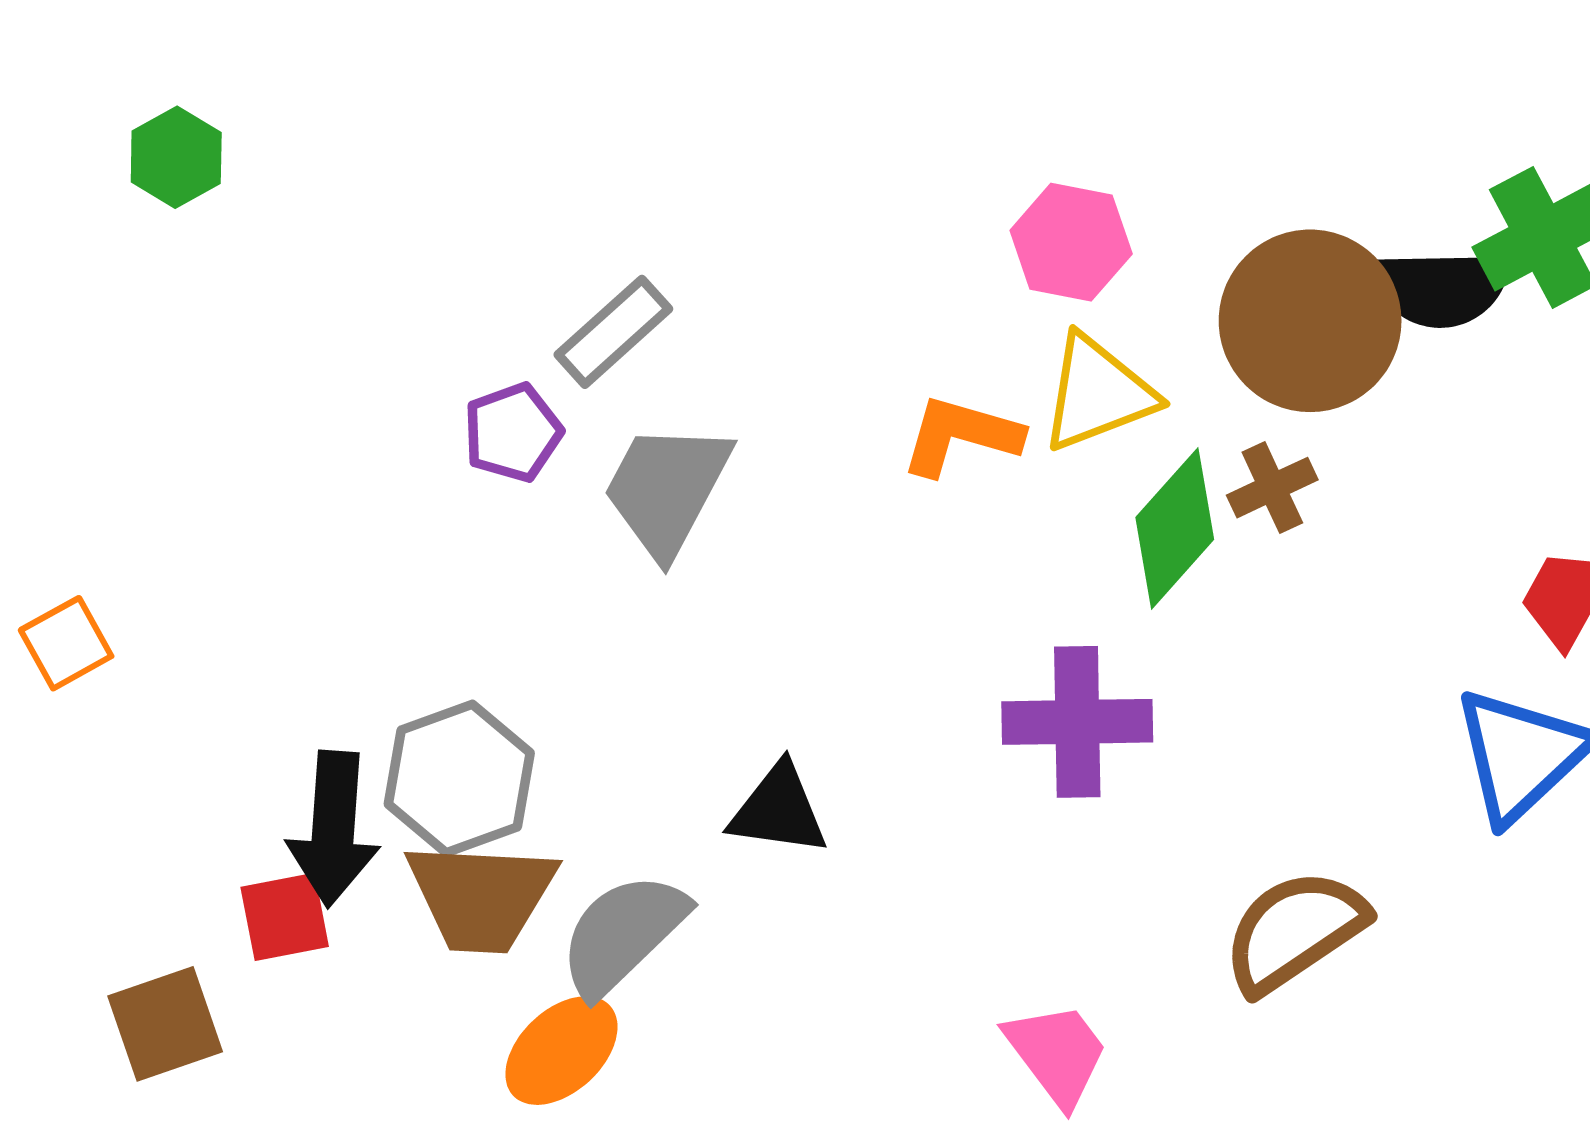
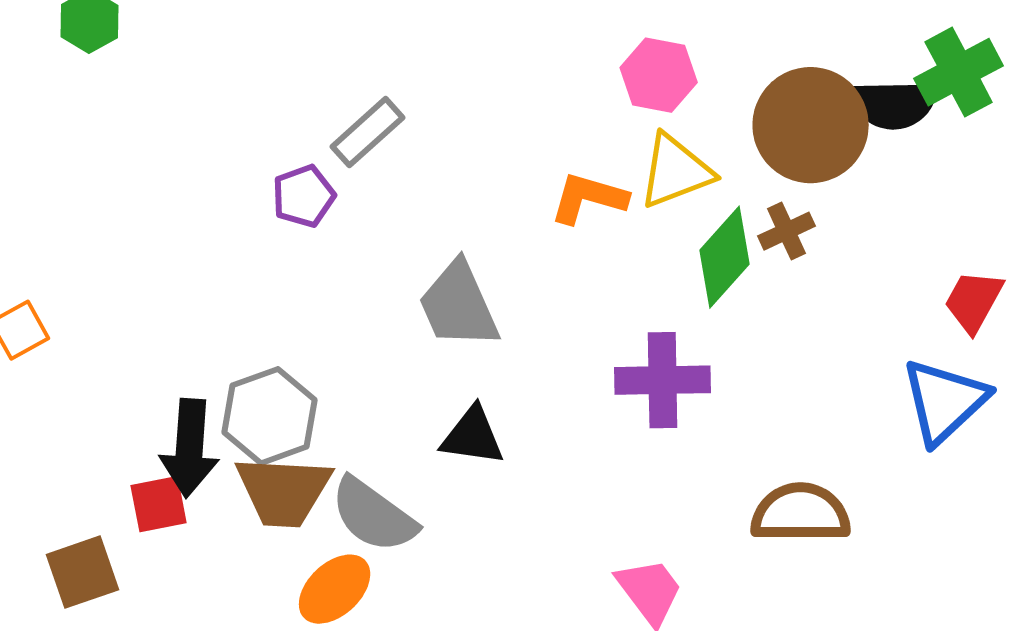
gray trapezoid: (667, 489) -> (459, 305), moved, turned -52
brown semicircle: (1294, 931) -> (801, 513), turned 34
gray semicircle: (623, 934) -> (374, 515), turned -100

